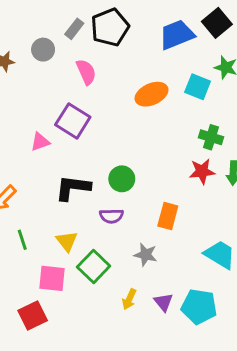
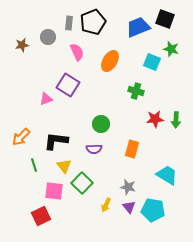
black square: (217, 23) -> (165, 19), turned -30
gray rectangle: (74, 29) -> (69, 23), turned -32
orange ellipse: (152, 94) -> (110, 61), moved, turned -35
green cross: (211, 137) -> (136, 91), moved
black L-shape: (73, 188) -> (56, 141), moved
gray star: (146, 255) -> (128, 187), moved

